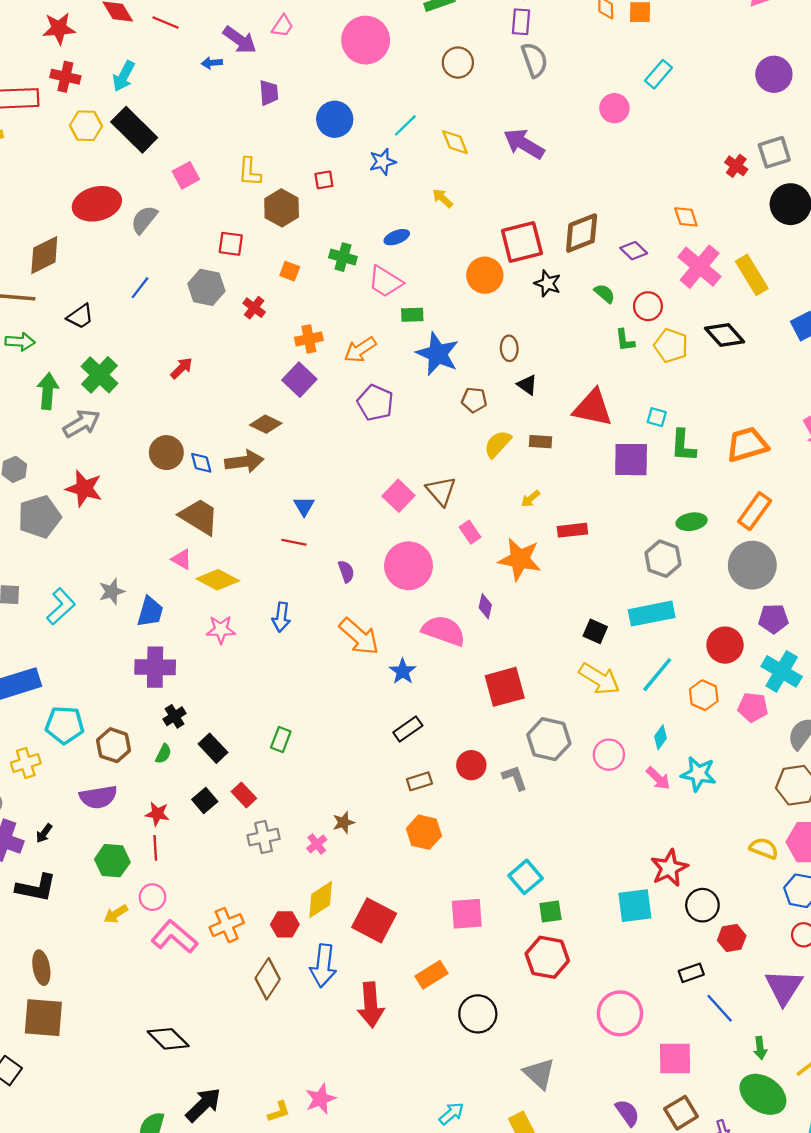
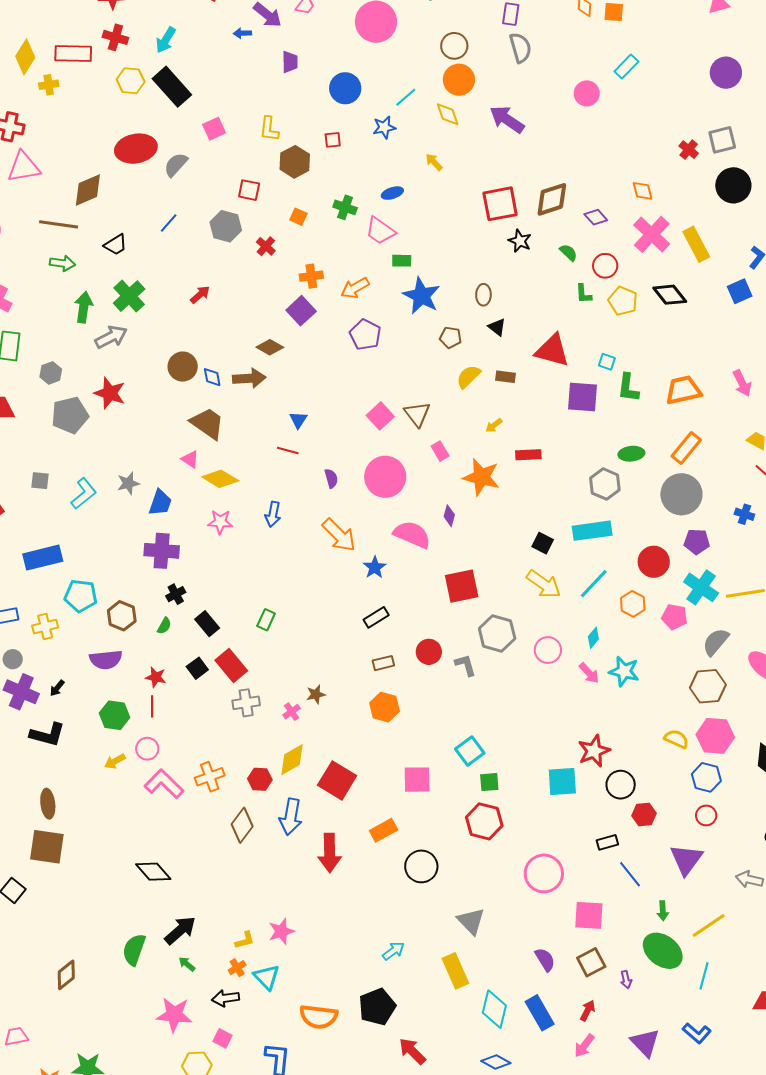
orange circle: (485, 275) -> (459, 80), moved
red rectangle: (244, 795) -> (231, 666), size x1.5

